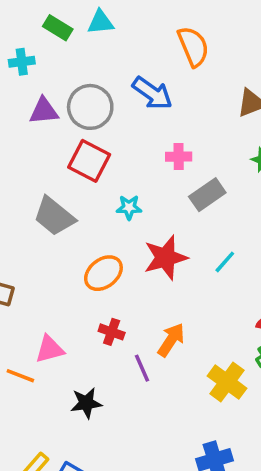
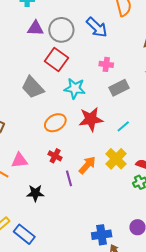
cyan star: (129, 207) -> (75, 88), size x1.5
yellow cross: (227, 382) -> (116, 159), moved

